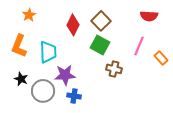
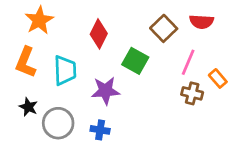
orange star: (29, 15) -> (39, 20), size x1.5
brown square: (101, 21) -> (164, 28), moved
brown cross: (114, 69) -> (192, 93), moved
purple star: (65, 75) -> (105, 91), moved

